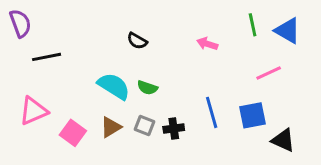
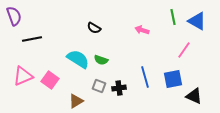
pink line: (269, 73) -> (184, 50), turned -30
brown triangle: (111, 127) -> (76, 101), moved
pink square: (73, 133) -> (50, 80), moved

